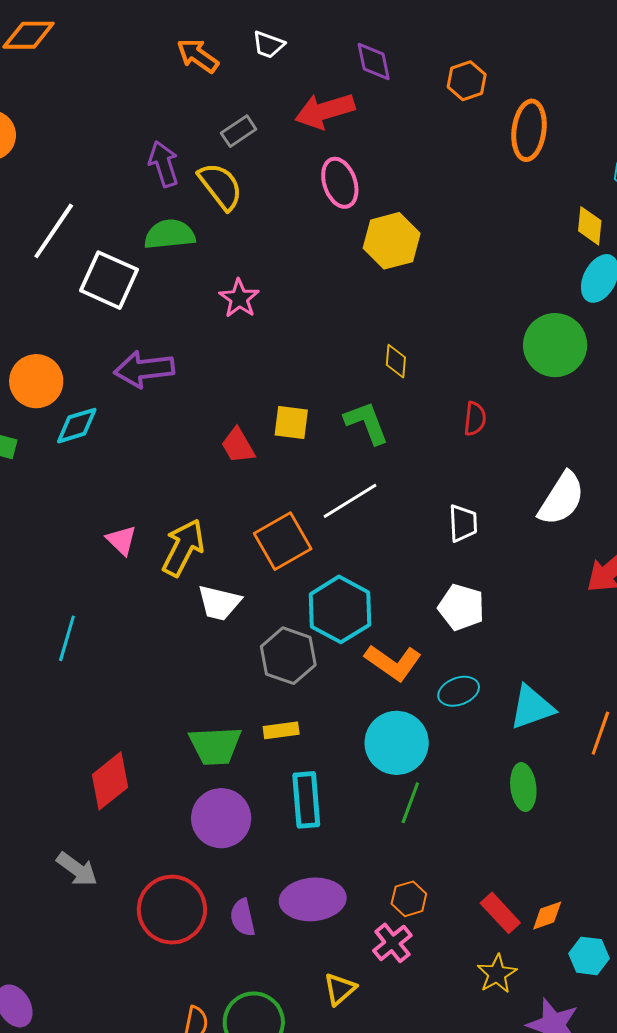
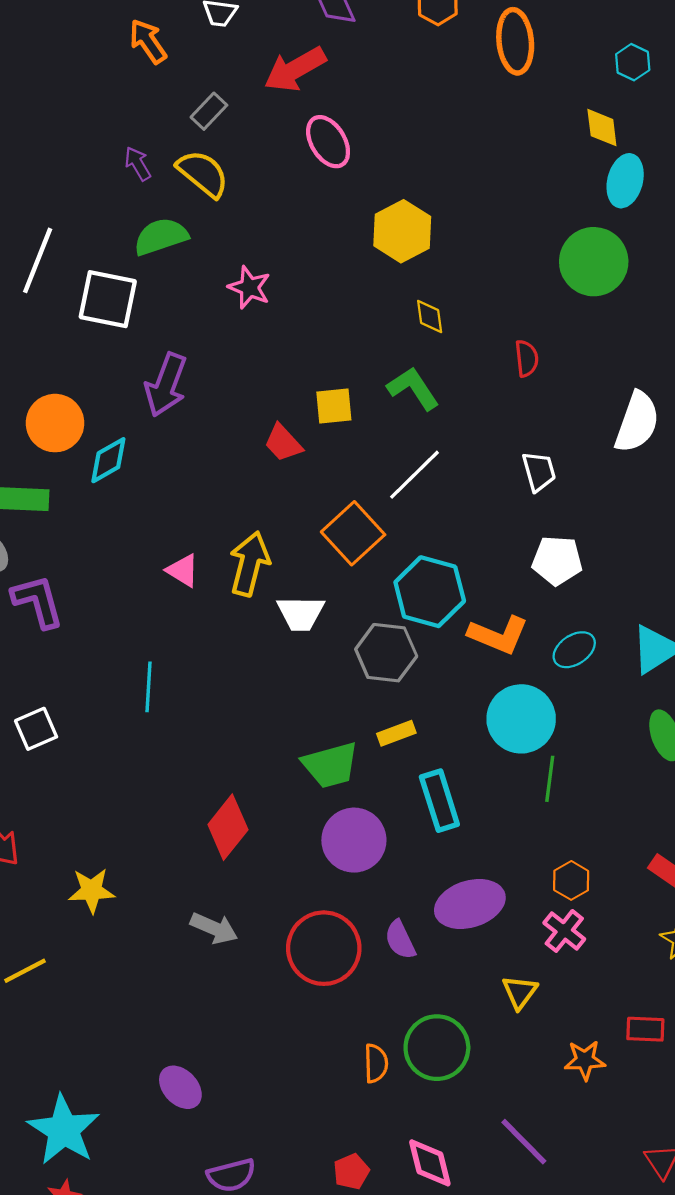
orange arrow: (198, 56) -> (148, 41), turned 33
purple arrow: (164, 164) -> (138, 164), size x0.7
yellow hexagon: (392, 241) -> (402, 231), moved
purple arrow: (144, 369) -> (166, 385), turned -50

